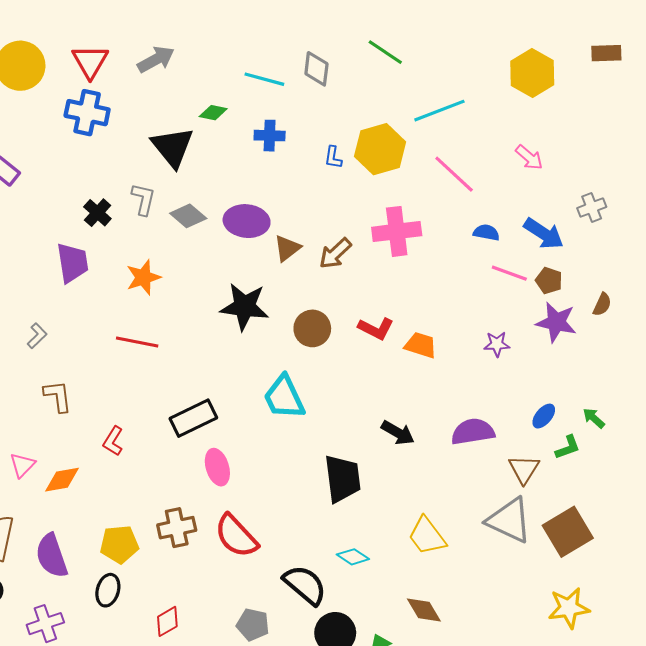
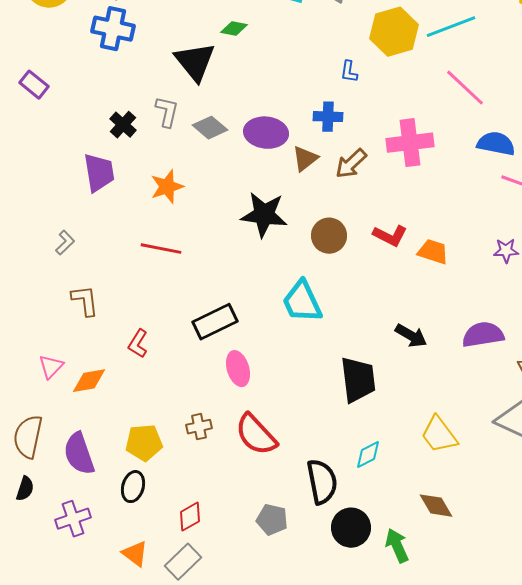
blue cross: (270, 136) -> (328, 117), moved
yellow hexagon: (380, 149) -> (394, 32), moved
blue semicircle: (486, 233) -> (496, 144), size x1.5
brown cross: (177, 528) -> (199, 427), size x0.7
cyan diamond: (353, 557) -> (368, 455), turned -60
black semicircle: (305, 585) -> (322, 482), turned 39

